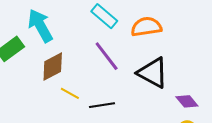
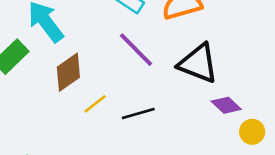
yellow line: (70, 93) -> (95, 104), turned -60
purple diamond: (187, 101) -> (226, 105), moved

